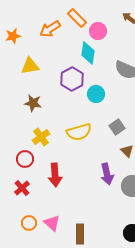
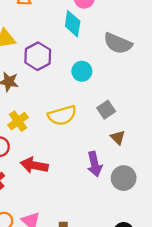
purple hexagon: (72, 79) -> (38, 56), moved
red arrow: (55, 175) -> (34, 165), turned 105

